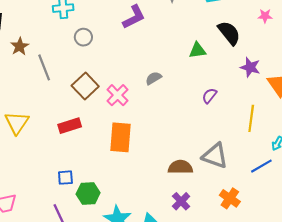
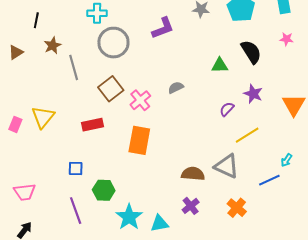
gray circle: (83, 37) -> (113, 43), size x1.8
purple star: (250, 67) -> (253, 94), moved
yellow line: (251, 118) -> (247, 135), moved, turned 45
blue square: (65, 178) -> (76, 169), moved

